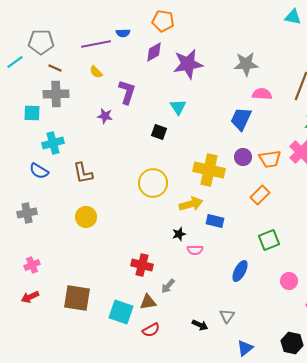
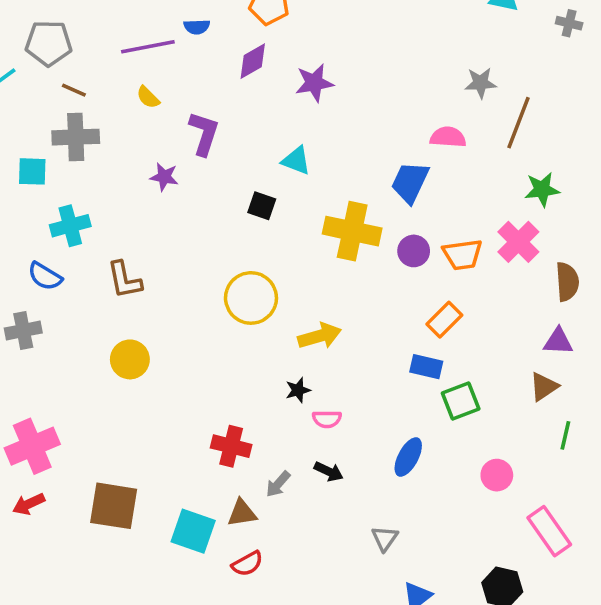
purple star: (188, 64) -> (314, 83), size x0.7
gray star: (246, 64) -> (481, 83), moved, size x0.7
cyan triangle: (178, 107) -> (296, 161), turned -36
yellow cross: (209, 170) -> (352, 231), moved
gray cross: (27, 213) -> (23, 330), moved
blue rectangle: (215, 221) -> (426, 367), moved
pink cross: (32, 265) -> (32, 446), size x1.8
black arrow: (200, 325) -> (329, 471), moved

